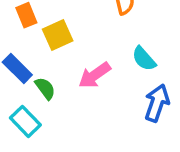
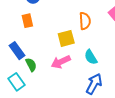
yellow square: (58, 35) -> (66, 38), moved

